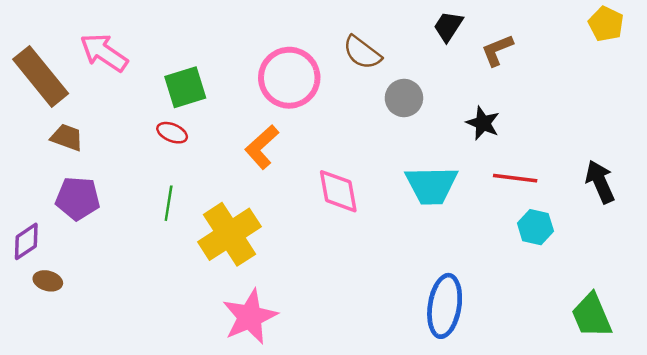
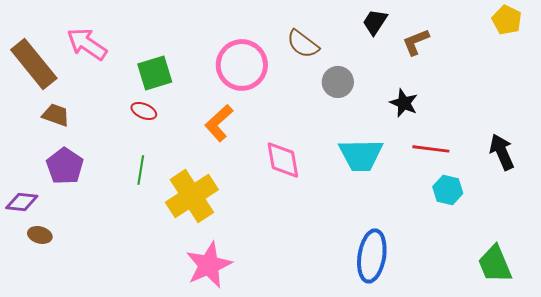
purple pentagon: (78, 198) -> (65, 166), turned 30
purple diamond: (26, 241) -> (22, 202), turned 40

